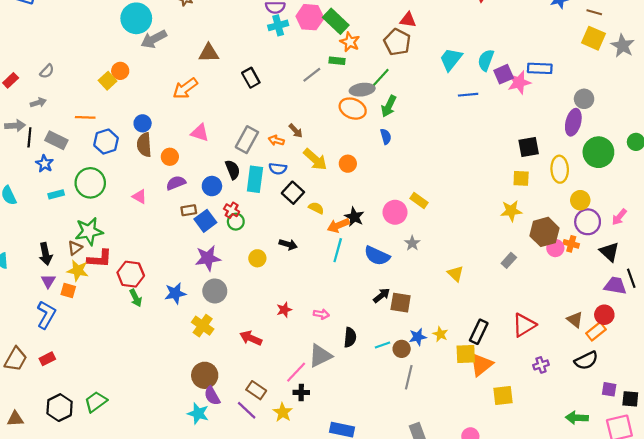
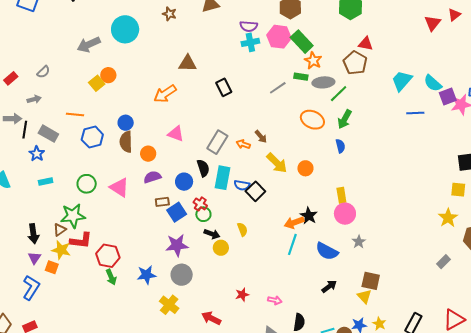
gray arrow: (154, 39) -> (89, 44), moved
cyan semicircle: (486, 60) -> (433, 83), turned -72
gray ellipse: (362, 90) -> (323, 82), moved
blue semicircle: (278, 169) -> (242, 185), moved
green circle: (90, 183) -> (87, 184), moved, size x0.7
pink triangle: (139, 197) -> (119, 187), size x1.5
yellow rectangle: (419, 200) -> (341, 195), moved, turned 42
yellow semicircle: (316, 208) -> (242, 229), moved, turned 40
yellow star: (511, 211) -> (448, 218), turned -30
black arrow: (288, 244) -> (212, 234), moved
yellow triangle: (455, 274) -> (364, 296), moved
brown square: (401, 303) -> (371, 281), moved

